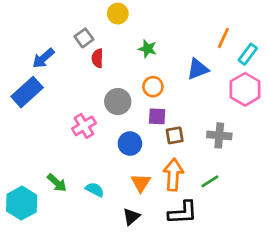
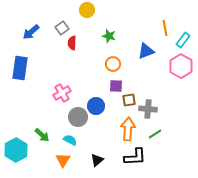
orange line: (223, 38) -> (165, 28), turned -35
blue arrow: (43, 58) -> (31, 32), moved
blue rectangle: (27, 92) -> (20, 68), turned -40
gray circle: (118, 102) -> (78, 117), moved
gray cross: (219, 135) -> (148, 109), moved
orange triangle: (141, 183) -> (63, 160), moved

